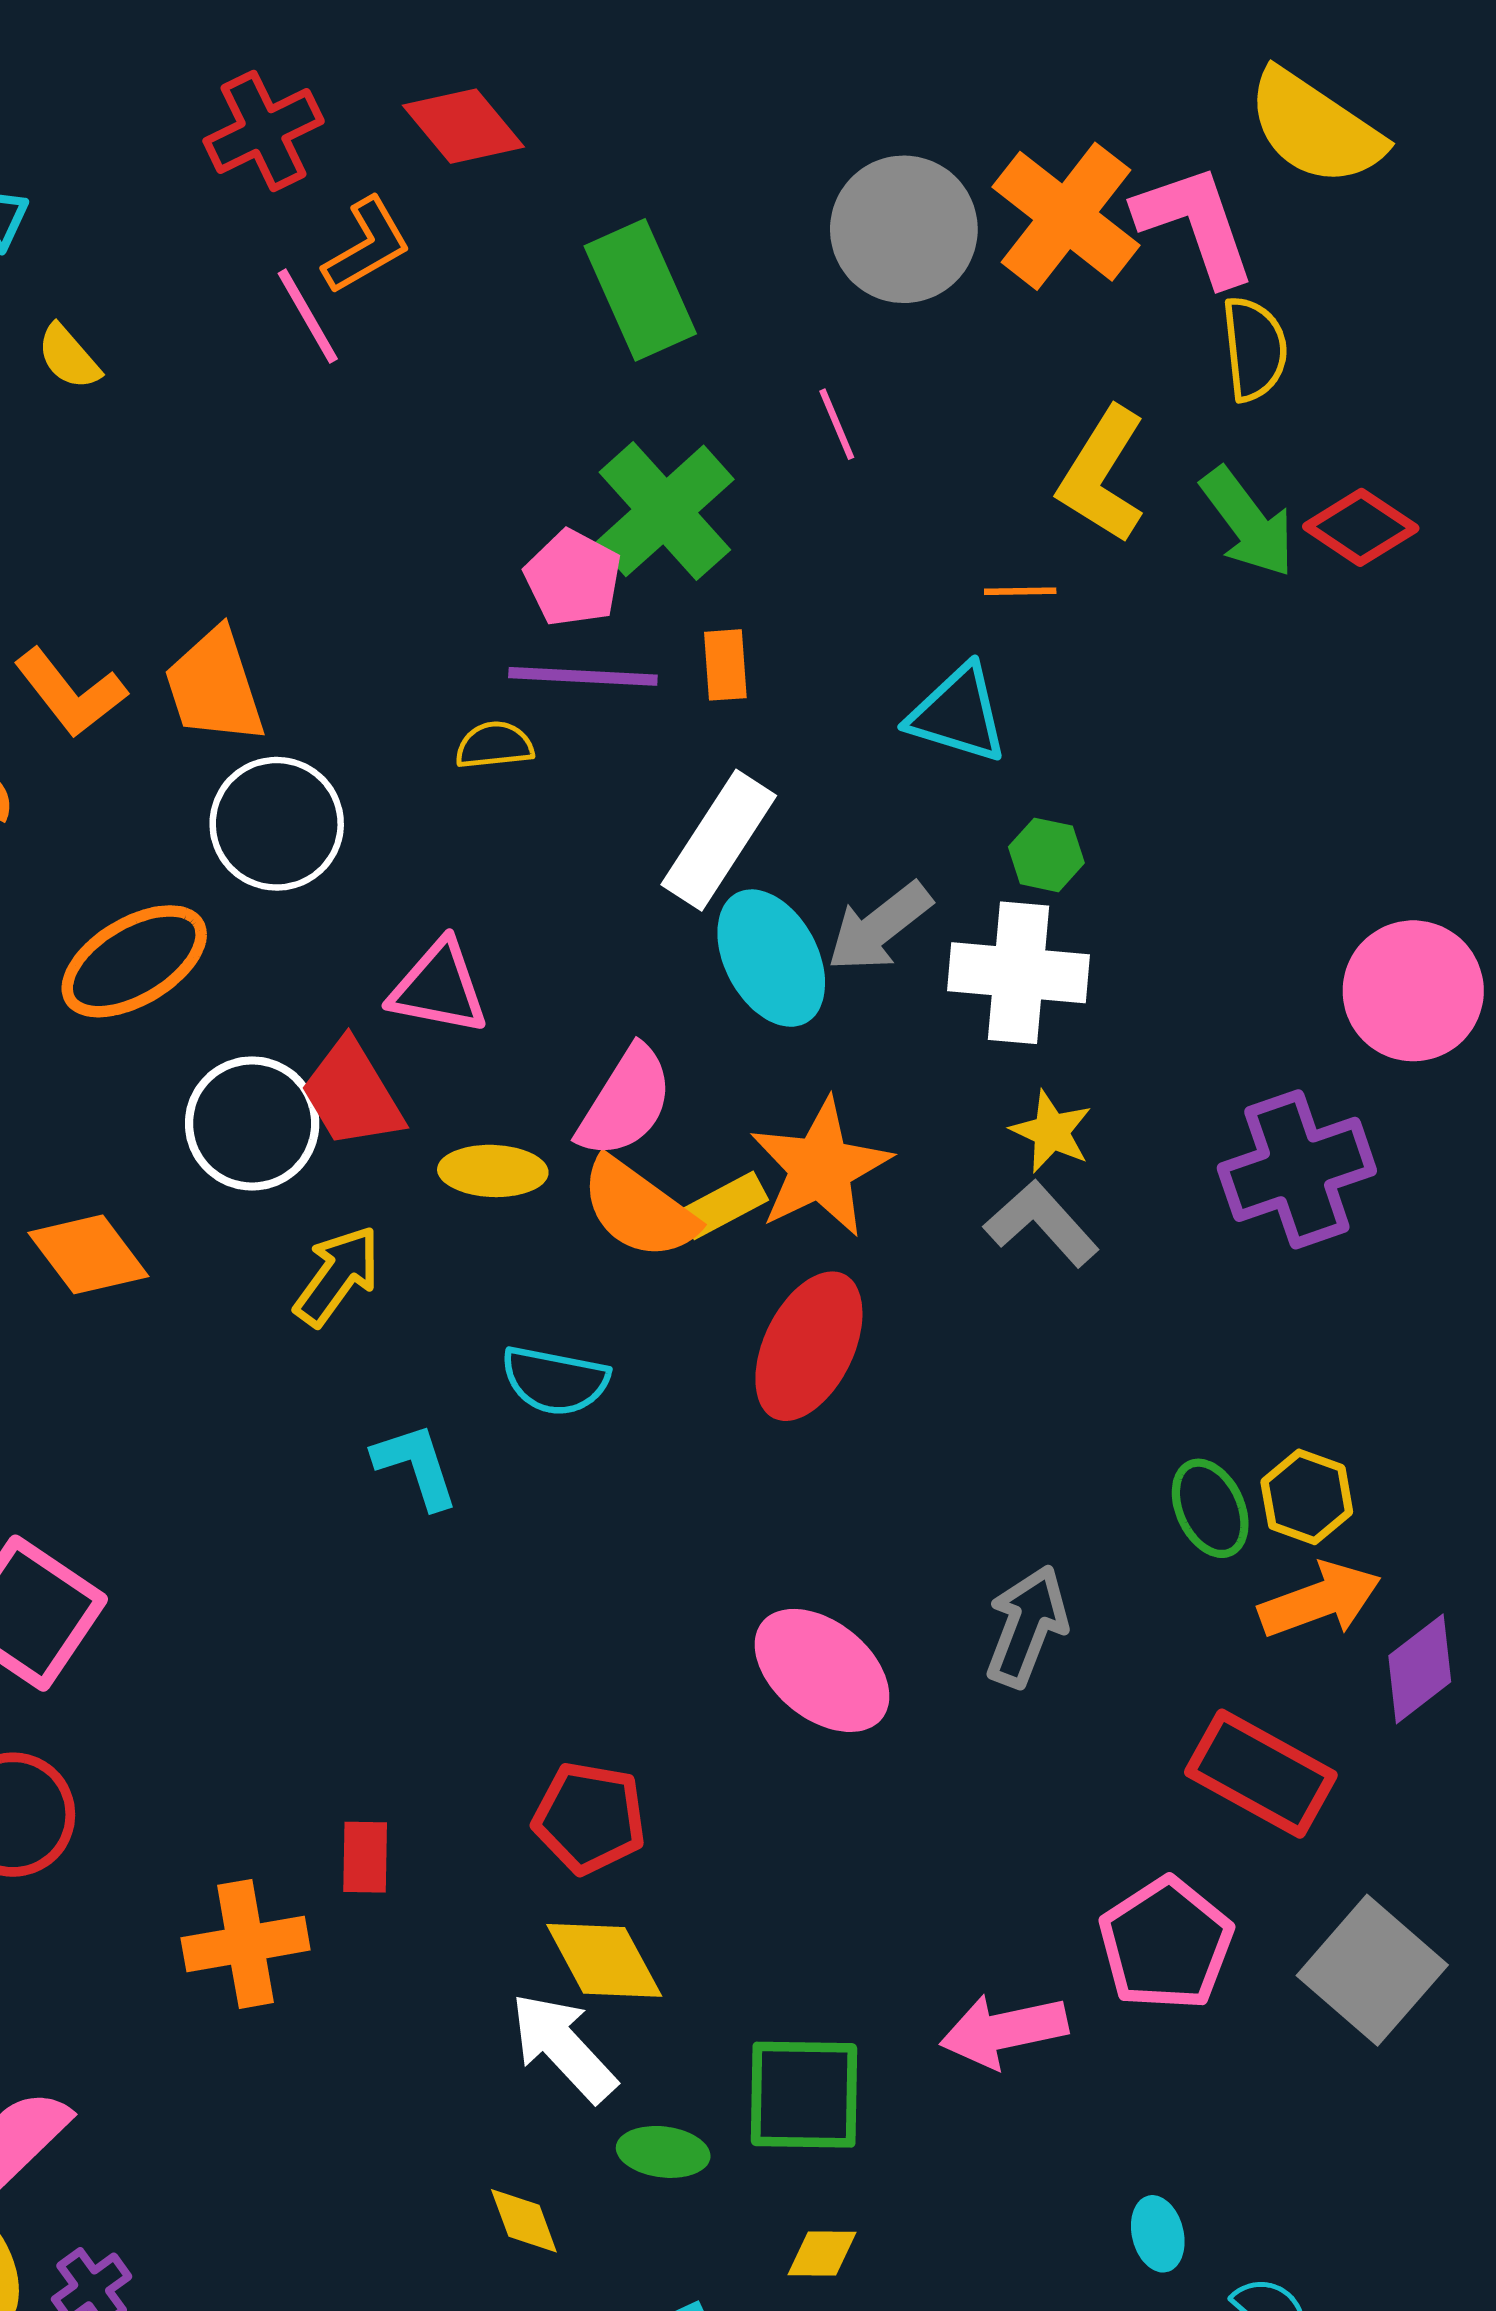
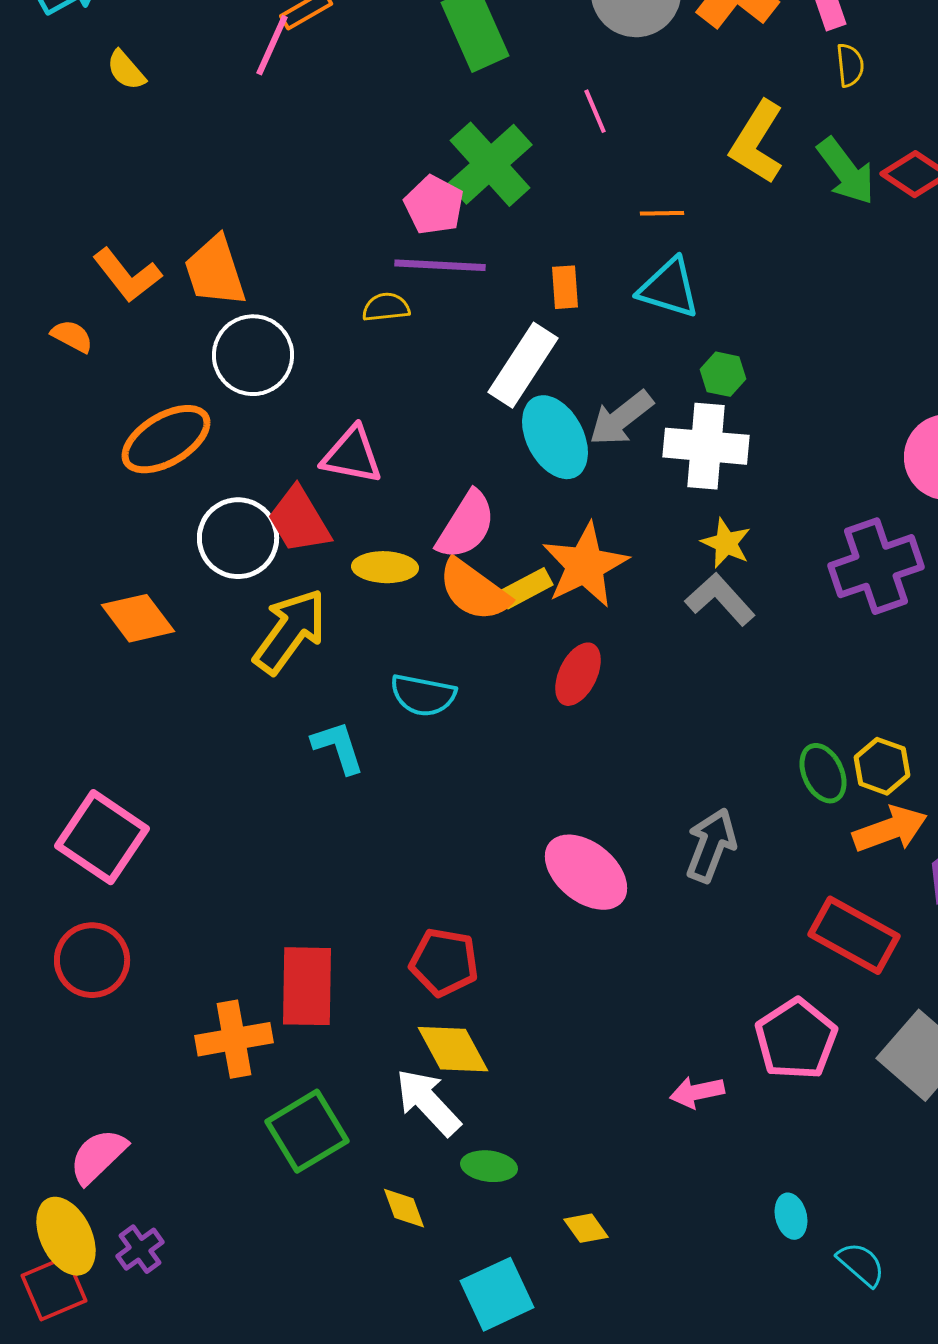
pink line: (308, 316) -> (272, 45), turned 54
yellow semicircle: (1254, 349) -> (850, 65), size x0.7
orange line: (1020, 591) -> (662, 213), moved
orange rectangle: (725, 665) -> (565, 287), moved
yellow arrow: (337, 1276) -> (290, 631), size x1.4
red ellipse: (809, 1346) -> (578, 674), size x0.7
red rectangle: (365, 1857) -> (307, 986), size x1.8
pink arrow: (1004, 2031) -> (697, 1092), size x0.7
green square: (804, 2095) -> (307, 1131), moved, turned -32
yellow diamond: (822, 2253) -> (586, 1228), turned 54

